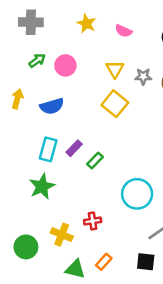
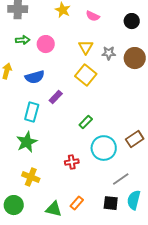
green arrow: (37, 60) -> (23, 40), turned 32
purple rectangle: (74, 148) -> (56, 97), moved
green rectangle: (95, 161) -> (86, 122), moved
red cross: (93, 221) -> (72, 162), moved
yellow cross: (62, 235) -> (31, 177), moved
green circle: (26, 247) -> (14, 205), moved

